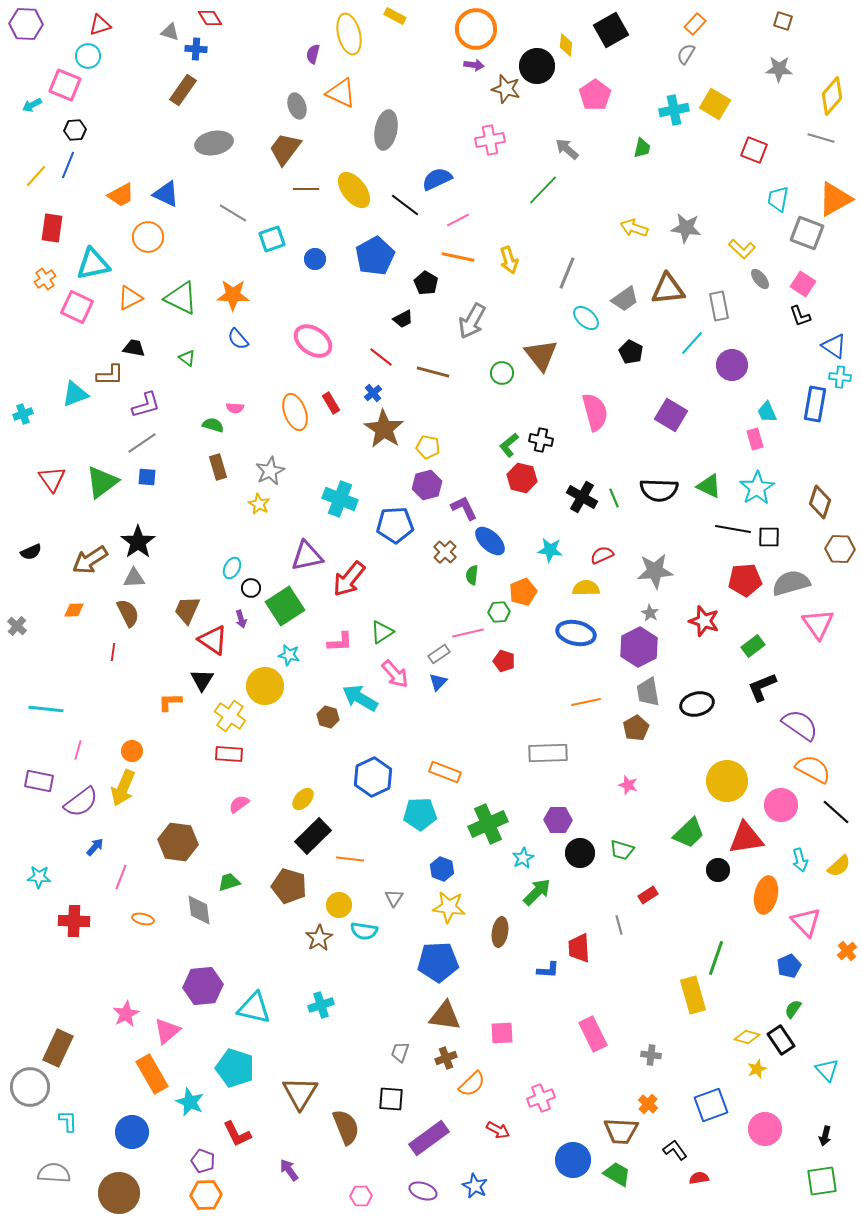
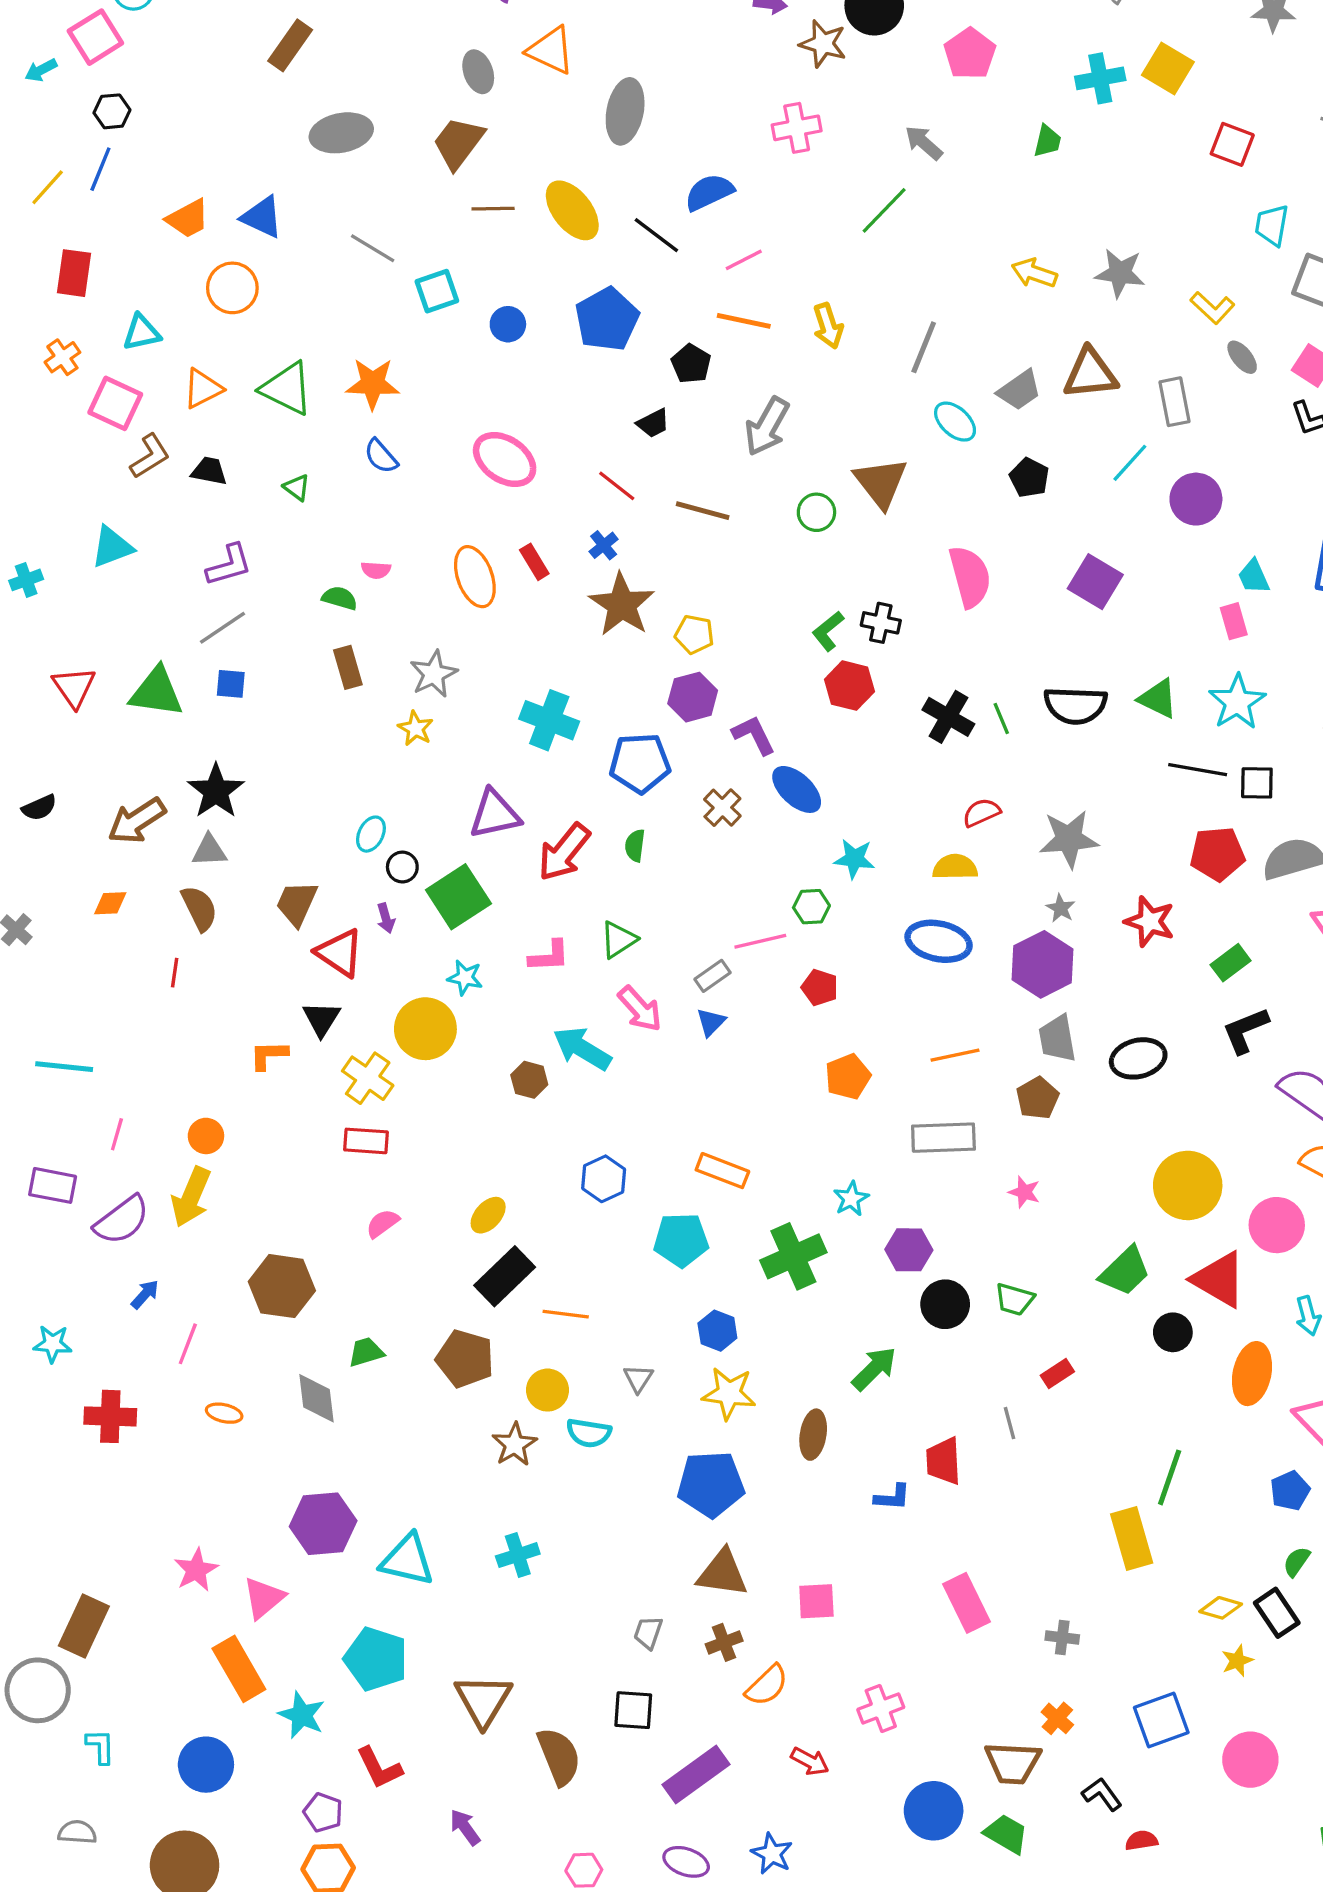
pink square: (65, 85) -> (95, 37), turned 36
cyan triangle: (93, 264) -> (142, 332), size x0.7
brown L-shape: (110, 375) -> (150, 456), moved, turned -32
green triangle: (102, 482) -> (156, 692), turned 45
cyan star: (550, 550) -> (854, 859), moved
green semicircle: (472, 575) -> (635, 846), moved
orange pentagon: (523, 592) -> (848, 1077), moved
gray rectangle: (548, 753) -> (943, 1138), moved
blue hexagon: (373, 777) -> (604, 1179), size x0.7
red triangle: (746, 838) -> (1219, 1279), turned 39
cyan star: (523, 858) -> (851, 1199), moved
gray semicircle: (54, 1173) -> (77, 1832), size x0.7

